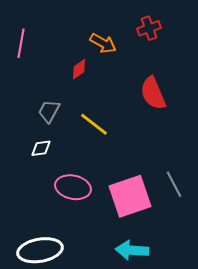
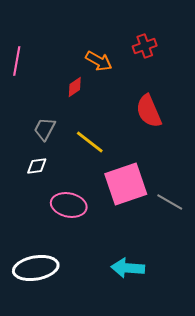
gray line: (174, 184) -> (170, 202), turned -32
pink square: (130, 196) -> (126, 184), moved

